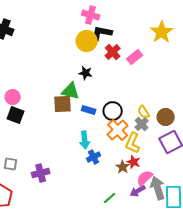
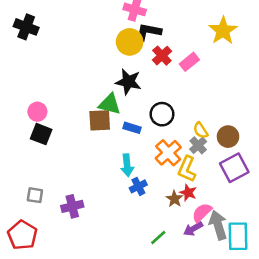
black star: (86, 73) -> (128, 82), size x1.5
black circle: (113, 111) -> (162, 114), moved

